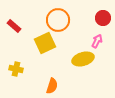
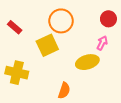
yellow cross: (16, 69) -> (17, 73), size x1.5
orange semicircle: (52, 86) -> (64, 90), moved

